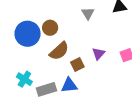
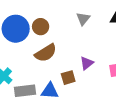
brown square: (77, 64) -> (68, 78), moved

